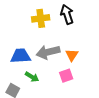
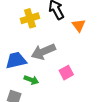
orange triangle: (72, 55) -> (79, 25), moved

